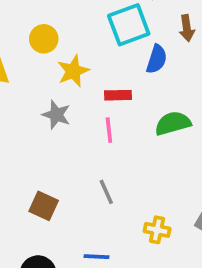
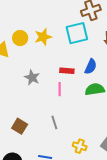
yellow circle: (44, 39) -> (20, 38), moved
blue semicircle: (157, 59) -> (91, 67), moved
yellow star: (73, 71) -> (43, 37), moved

